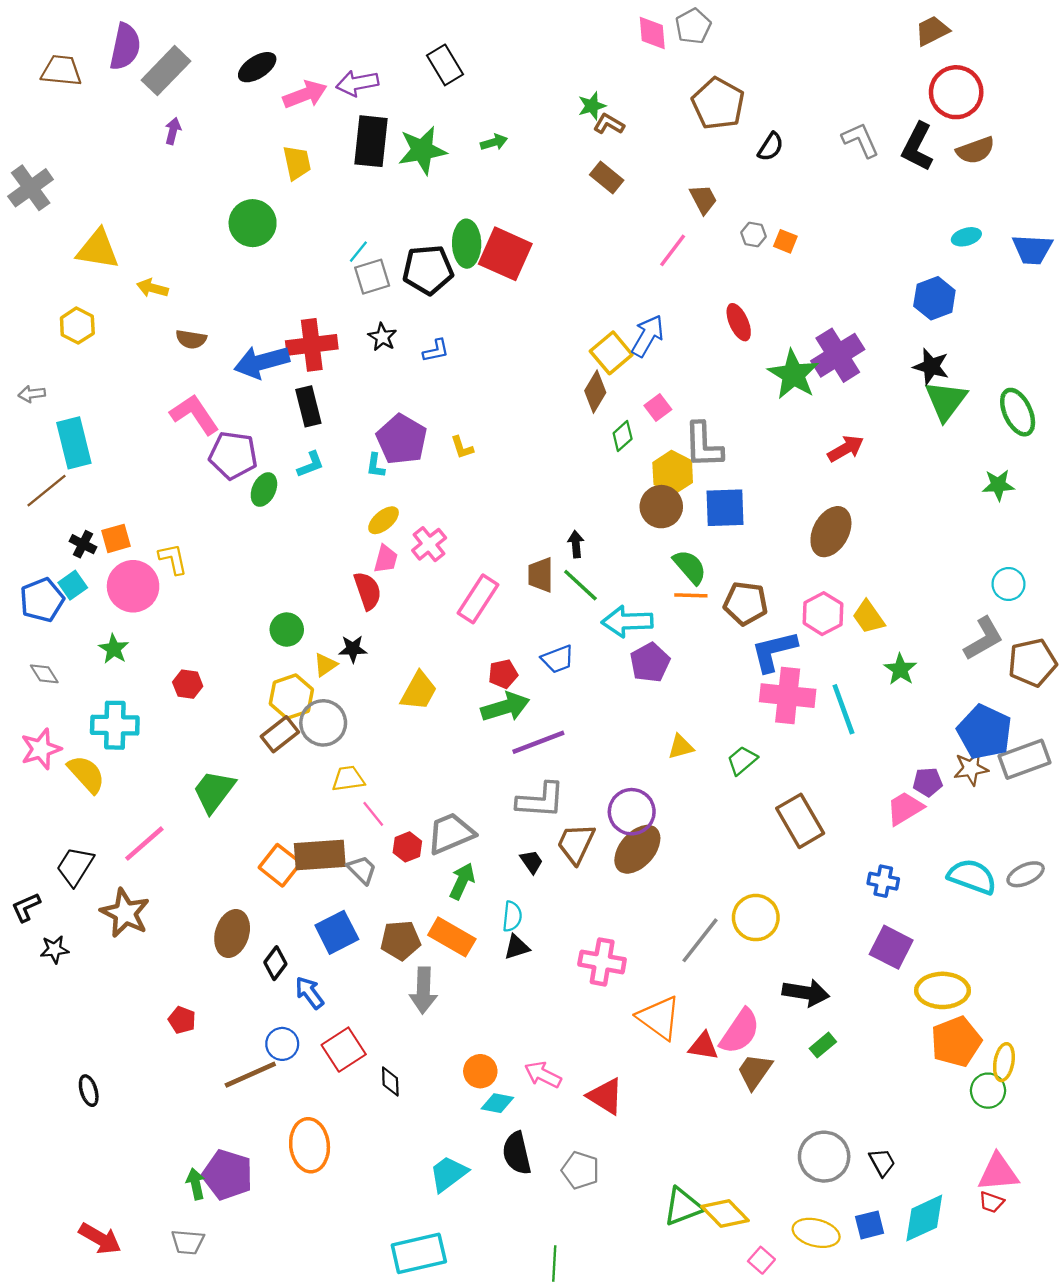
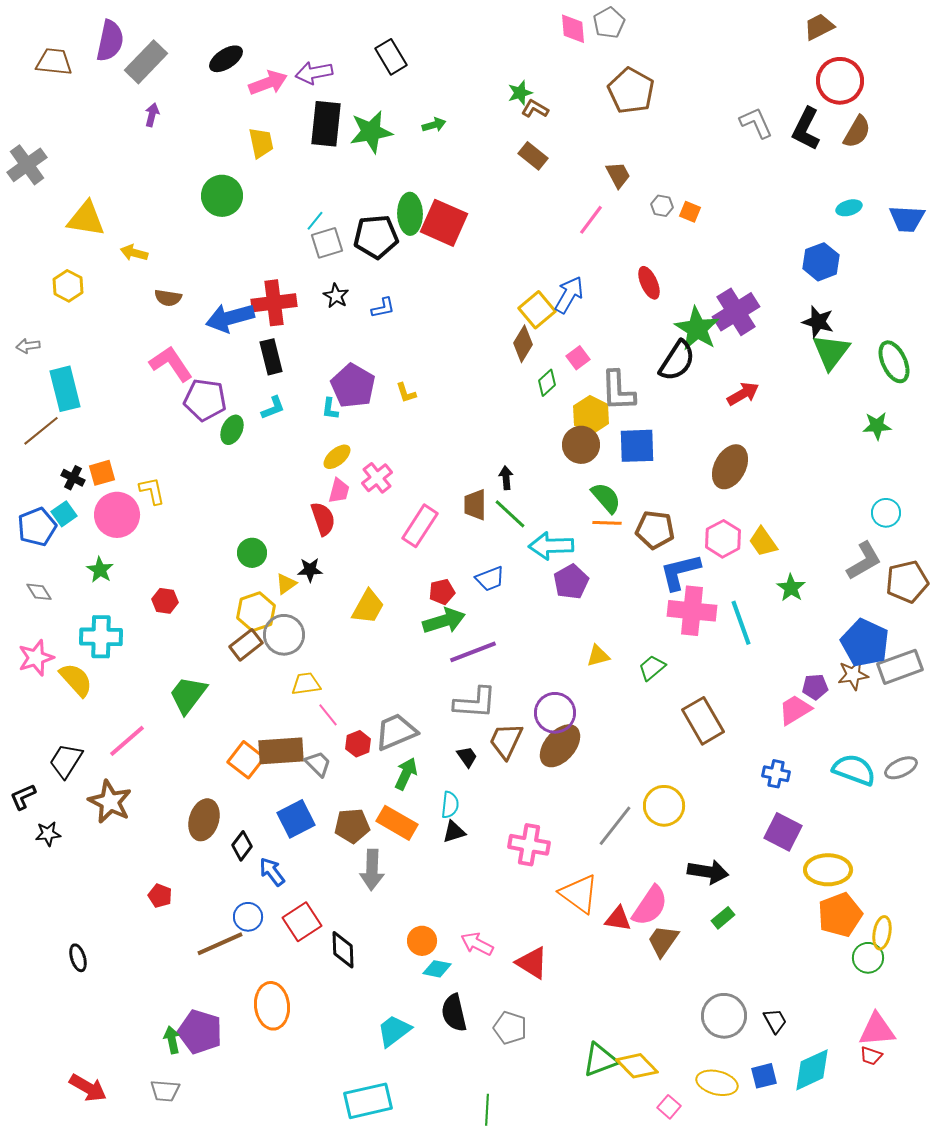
black semicircle: (771, 147) -> (677, 361), moved, size x1.6
brown semicircle: (975, 150) -> (857, 132), turned -40
black diamond: (390, 1081) -> (343, 950), size x1.4

